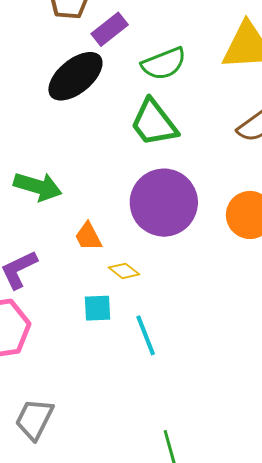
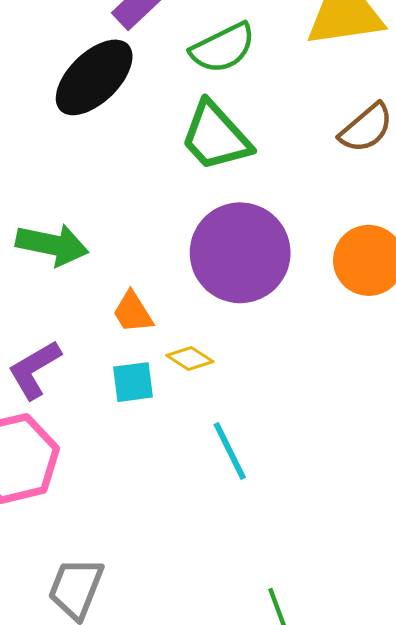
cyan square: (97, 308) -> (133, 382), moved

